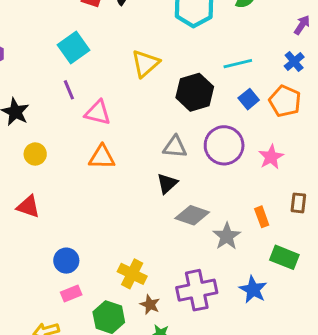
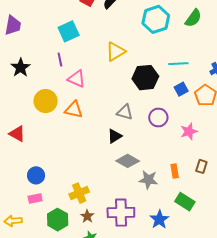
purple circle: (224, 145) -> (158, 118), size x0.7
yellow circle: (35, 154) -> (46, 101), moved, size x1.5
gray star: (227, 236) -> (148, 180), turned 30
yellow cross: (132, 274) -> (79, 193), turned 30

